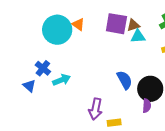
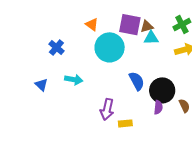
cyan circle: (57, 30) -> (110, 47), moved
blue cross: (43, 68) -> (56, 48), moved
cyan arrow: (61, 80) -> (74, 80), turned 30

